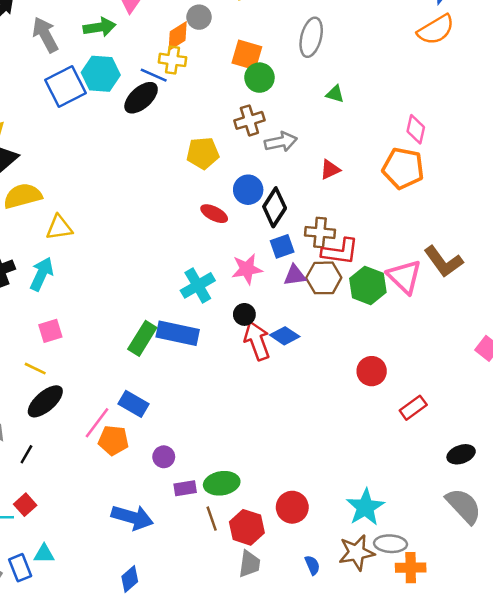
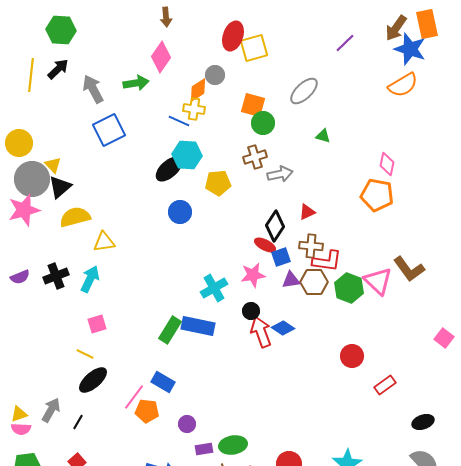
gray ellipse: (311, 37) -> (304, 91), turned 32
cyan hexagon: (101, 74) -> (187, 155), moved
black ellipse: (141, 98) -> (169, 169), moved
red triangle: (330, 170) -> (307, 212), moved
blue circle: (248, 190) -> (180, 212), moved
red ellipse: (214, 214) -> (265, 245), moved

